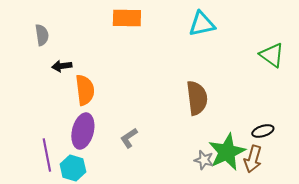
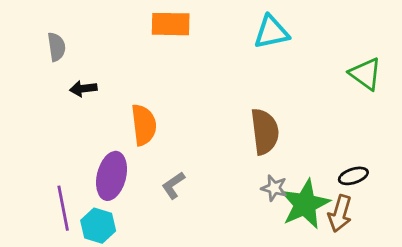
orange semicircle: (85, 90) -> (144, 125), moved
gray star: (204, 160) -> (274, 188), moved

